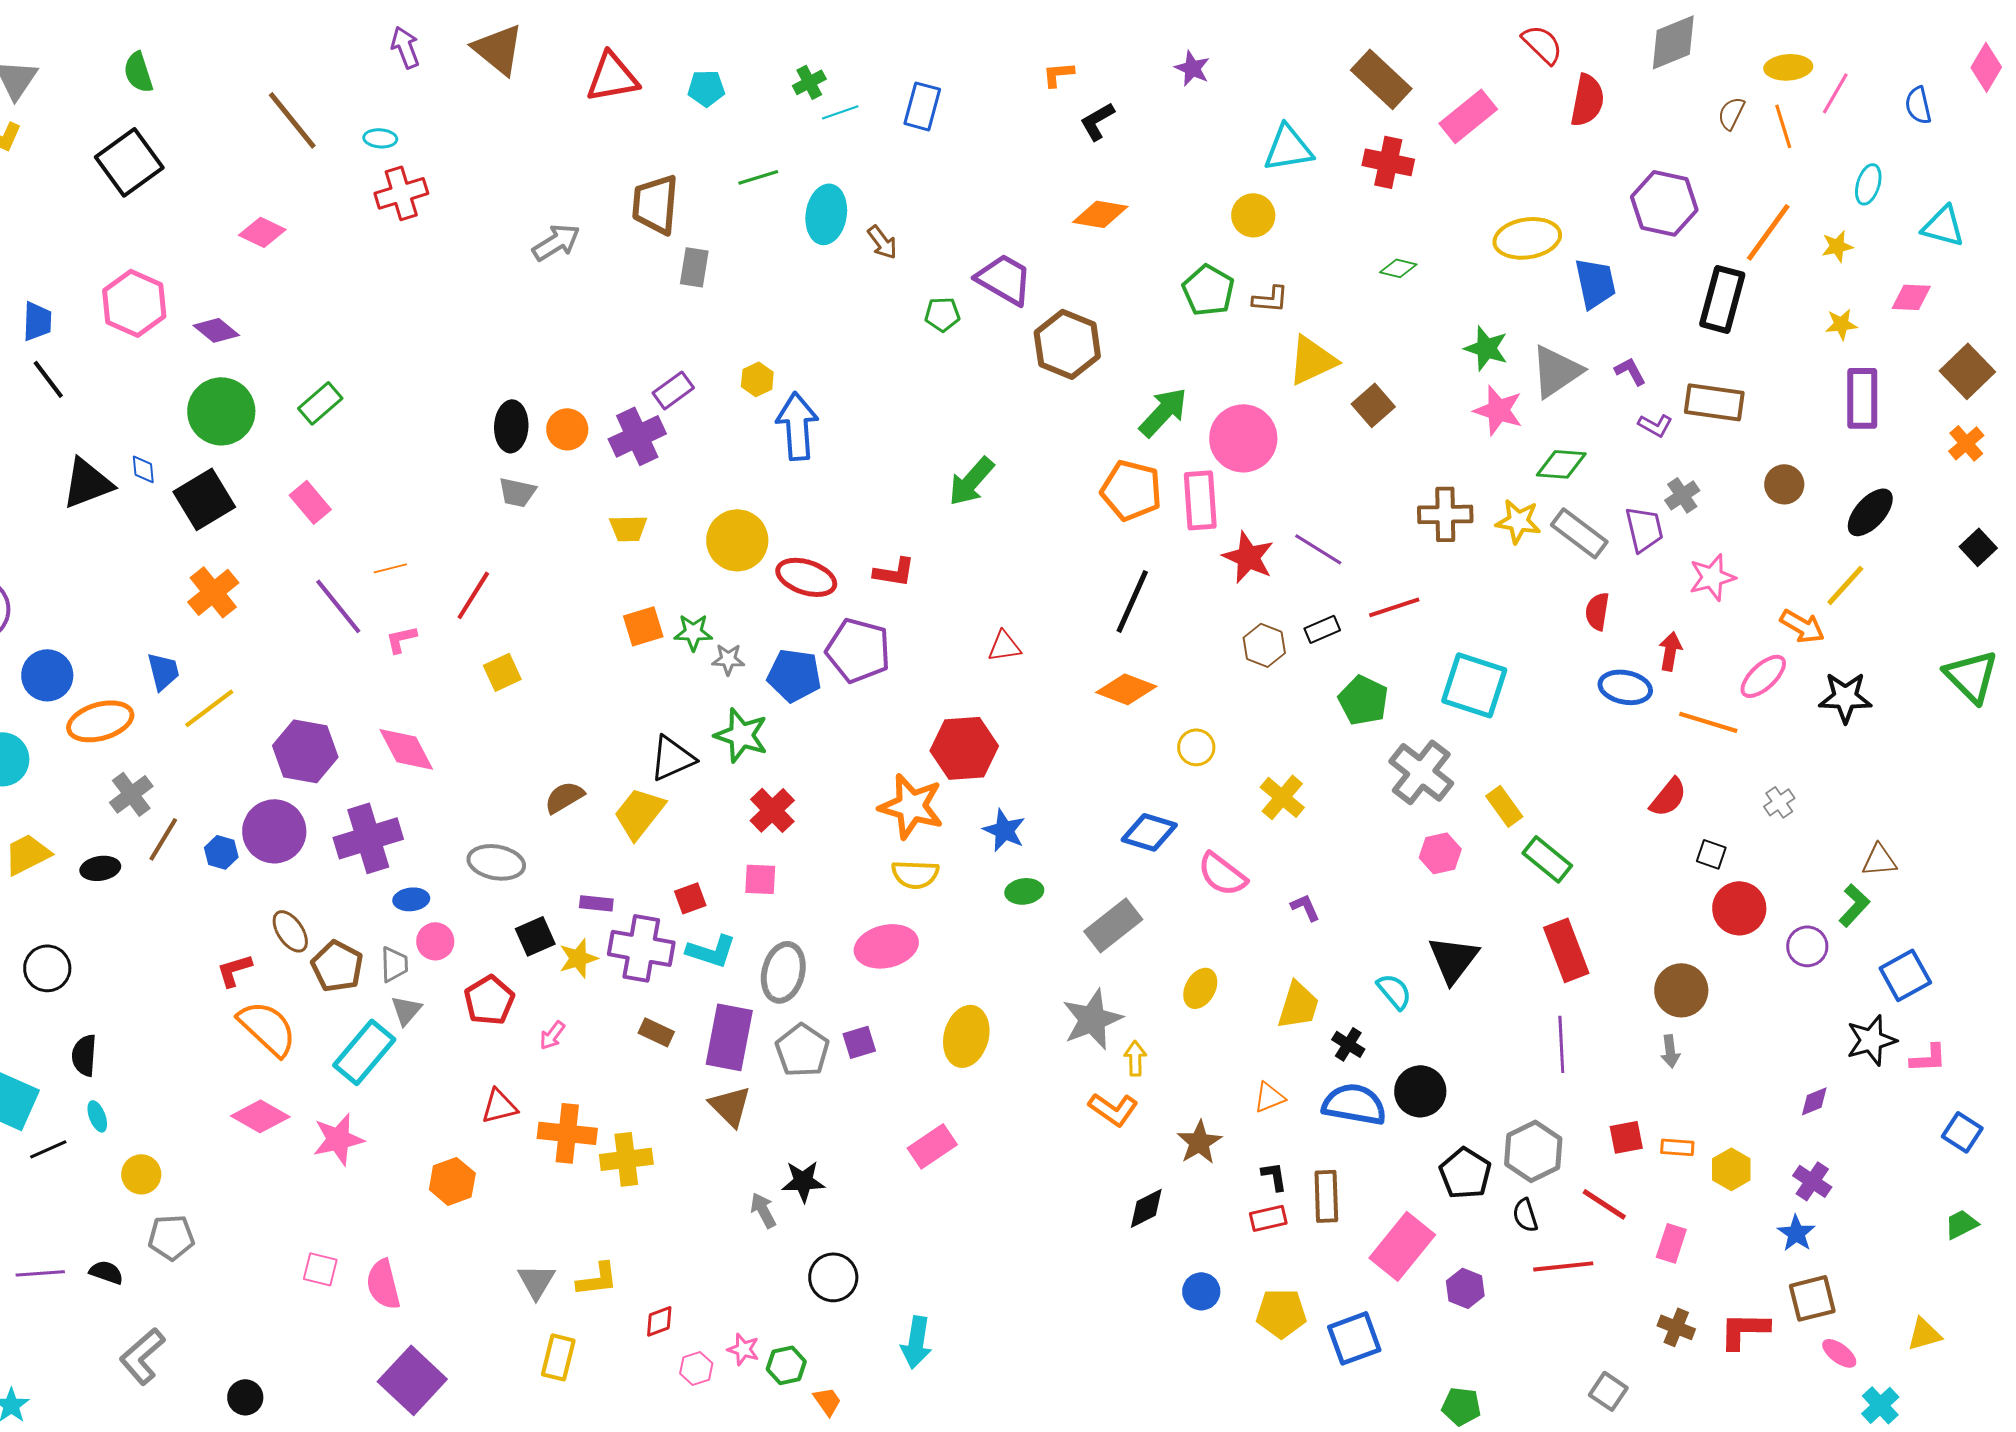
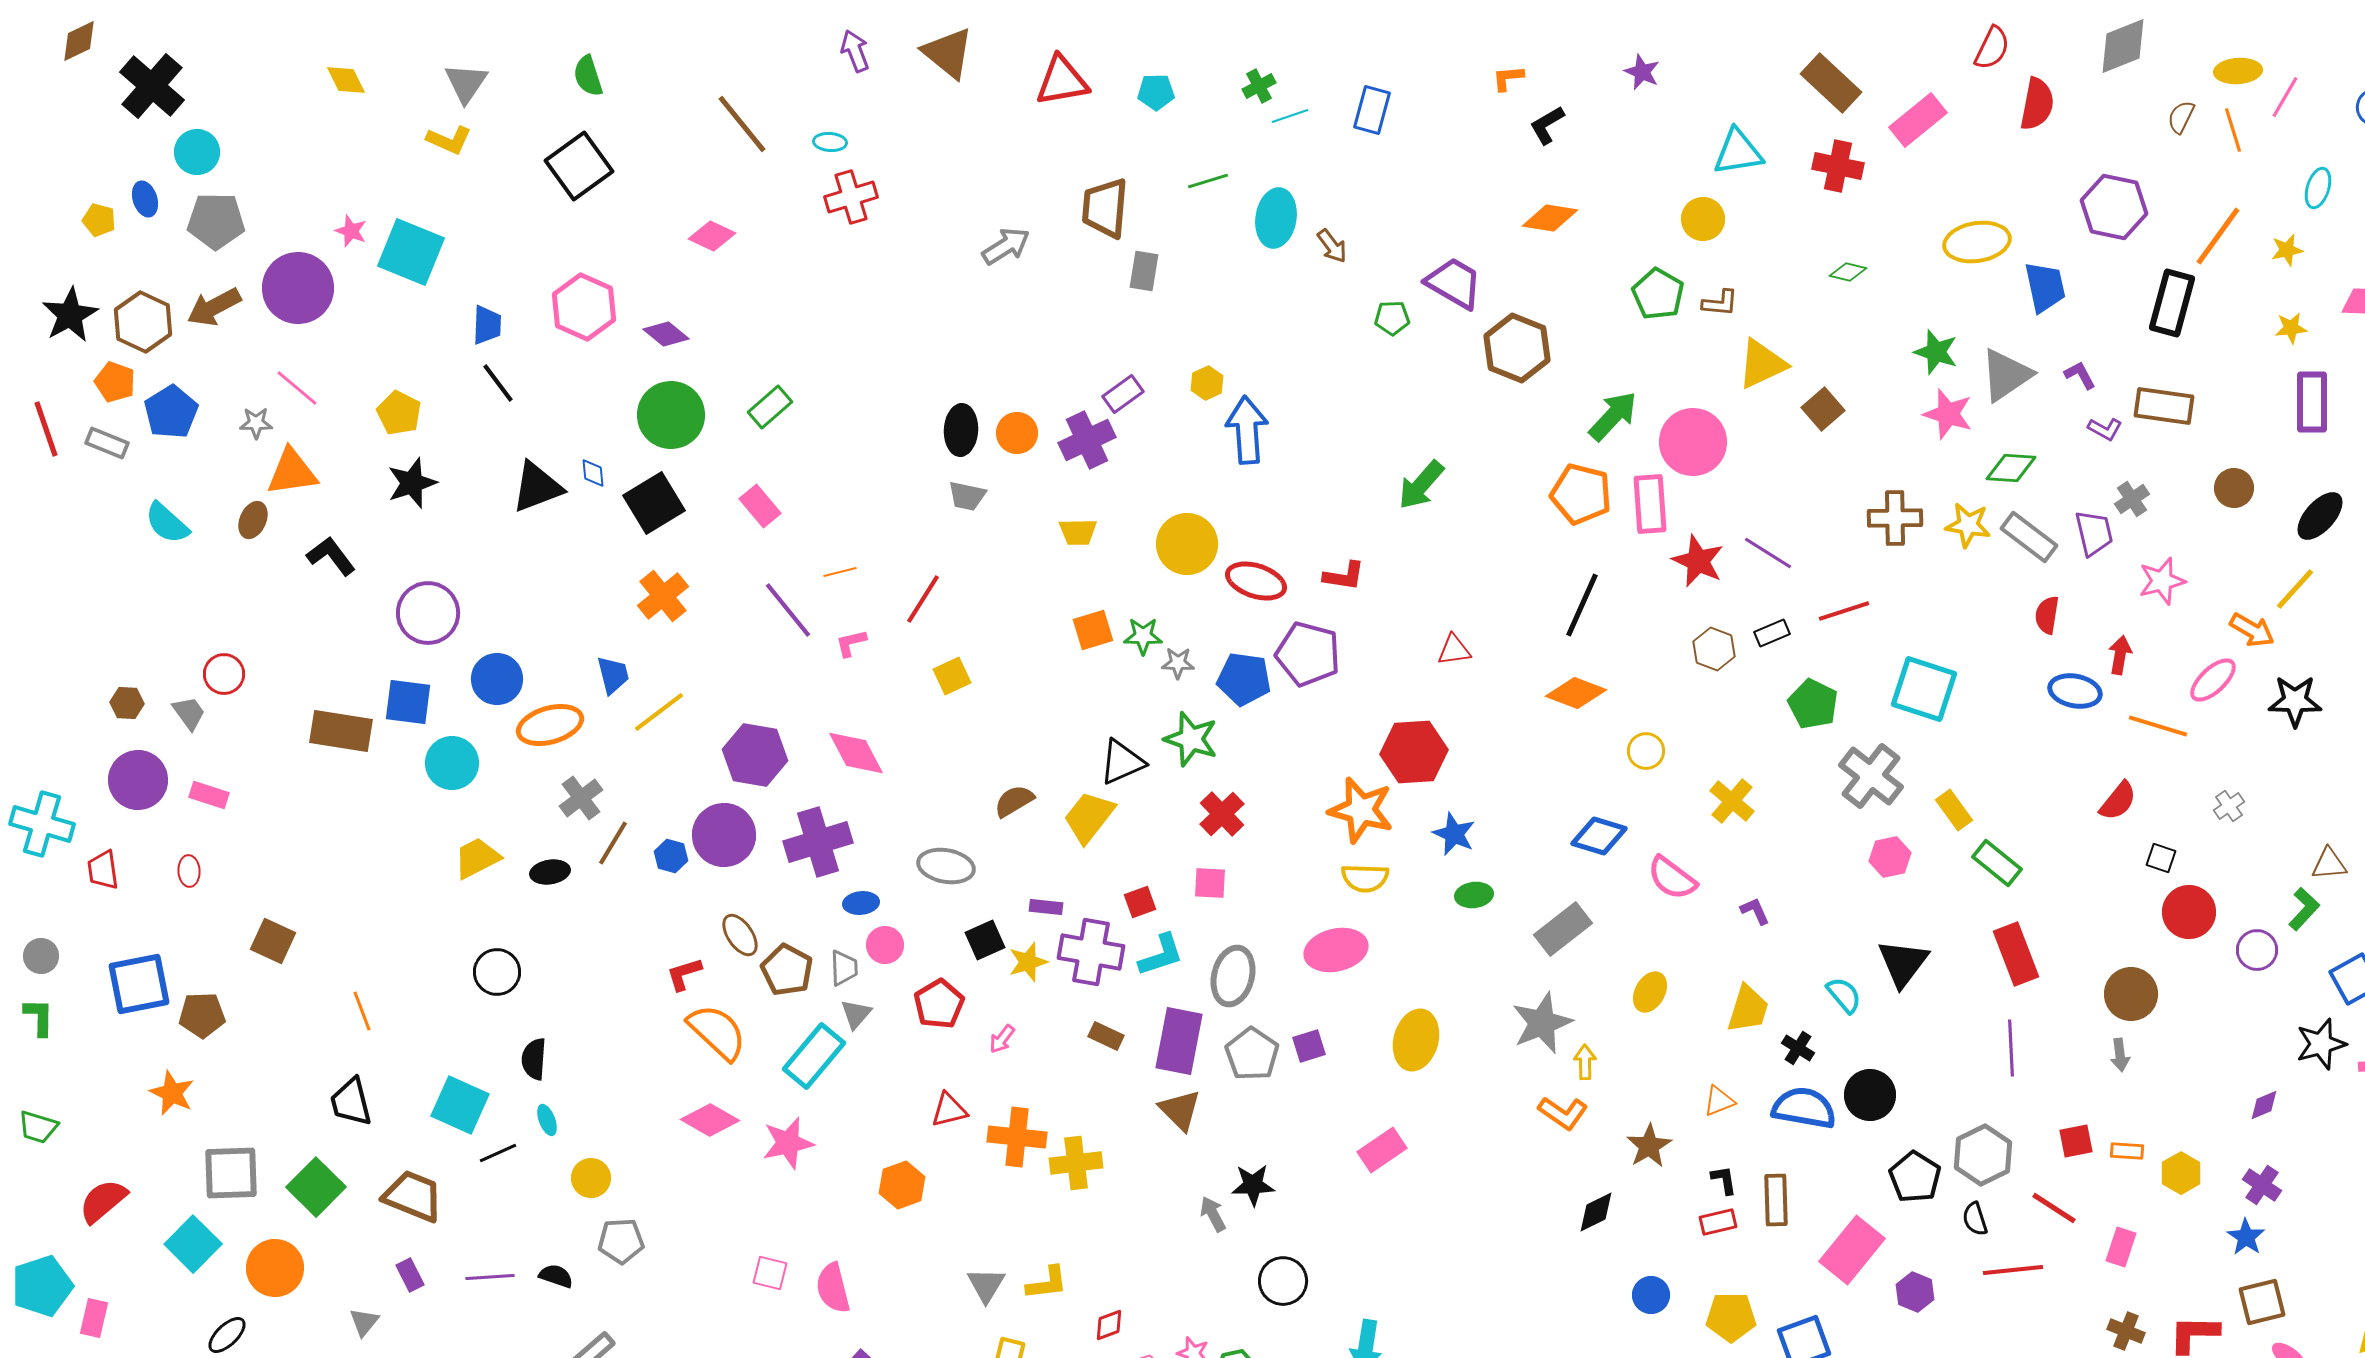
red semicircle: (1542, 44) -> (1992, 48), turned 72
cyan L-shape: (711, 951) -> (1161, 955), turned -36

